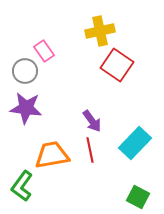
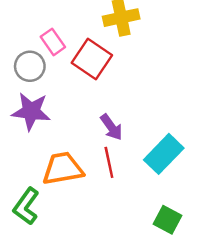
red square: (117, 65) -> (92, 59), moved

